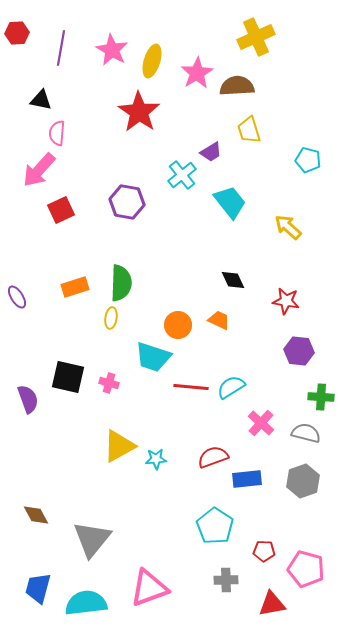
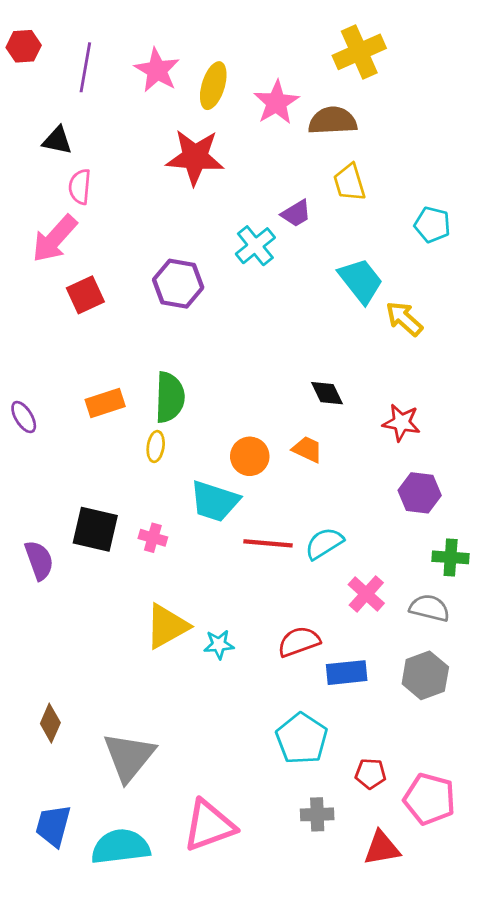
red star: (139, 112) -> (195, 157), turned -30
cyan trapezoid: (230, 202) -> (361, 281), moved
brown diamond: (36, 515) -> (50, 723), turned 52

